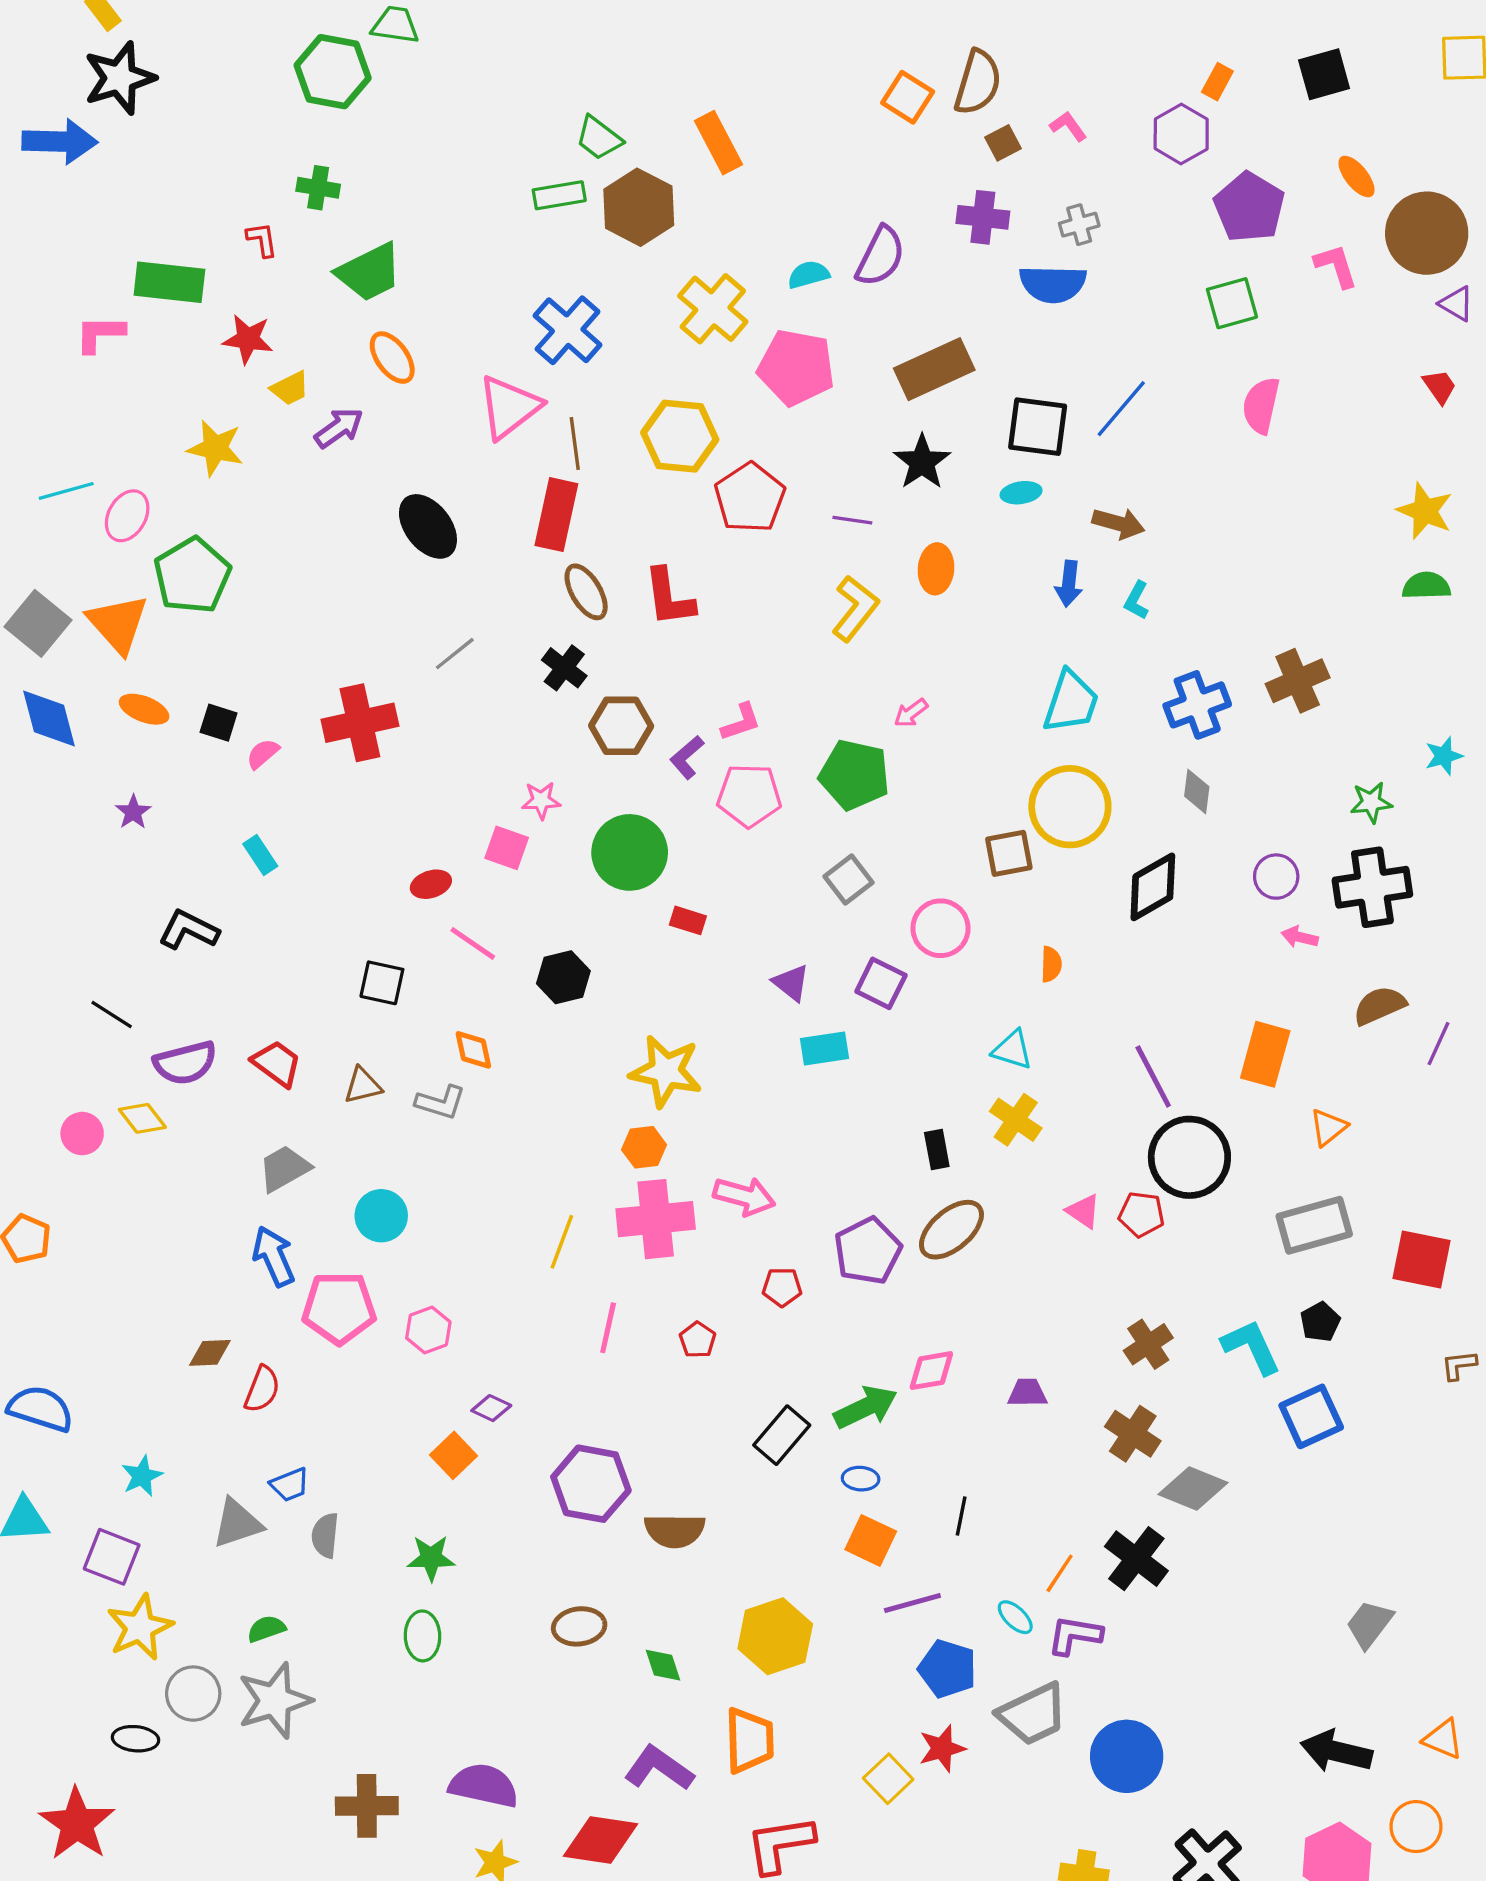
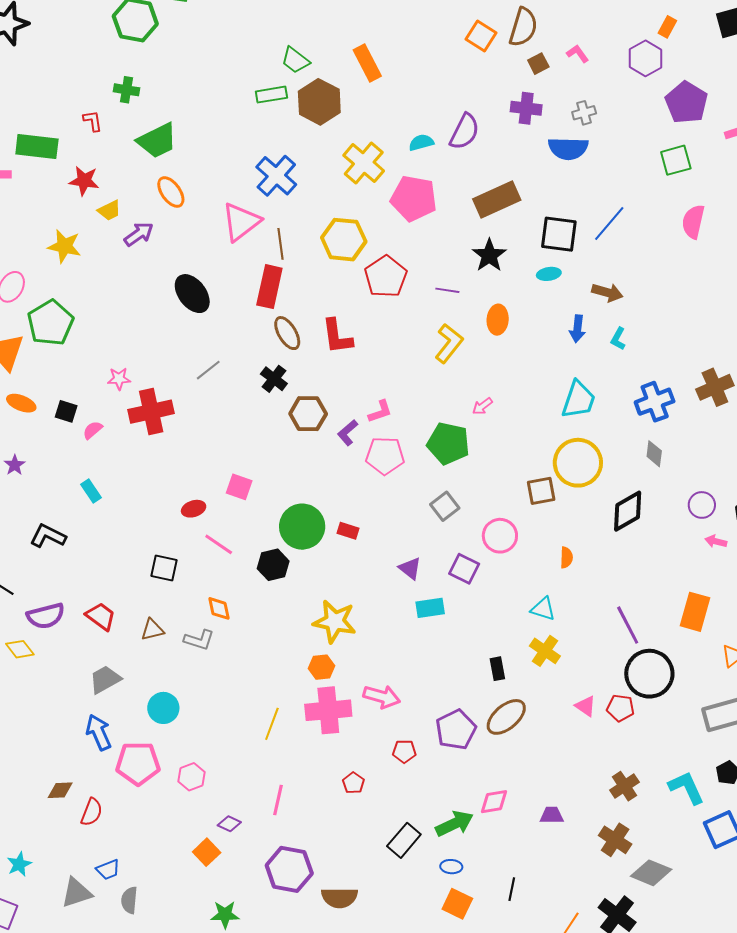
pink star: (541, 800) -> (119, 379), moved
green circle: (630, 852) -> (302, 527), moved
pink line: (608, 1328) -> (278, 800), moved
green star: (431, 1558) -> (225, 915), moved

